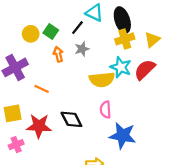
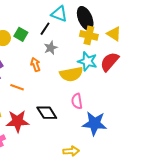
yellow cross: (125, 39) -> (89, 35), turned 36
yellow triangle: (152, 40) -> (114, 34), turned -42
orange arrow: (58, 54) -> (35, 65), moved

